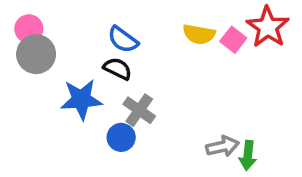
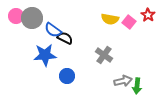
red star: (268, 27) -> (148, 15), size x0.6
blue semicircle: (123, 40) -> (53, 30), moved
gray circle: (36, 54) -> (32, 18), moved
gray cross: (139, 110) -> (104, 55), moved

